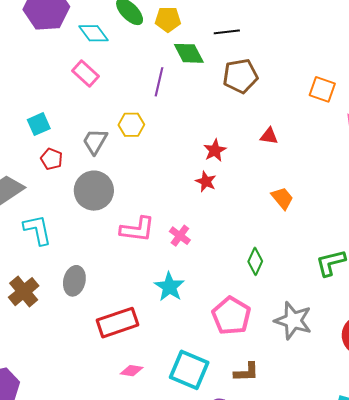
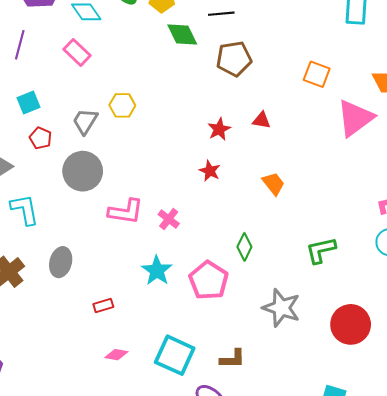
purple line: (159, 82) -> (20, 45), moved
red star: (215, 150) -> (219, 129), moved
red star: (206, 181) -> (210, 171), moved
pink pentagon: (231, 316) -> (209, 280), moved
red rectangle: (118, 323) -> (103, 305), size x0.5

